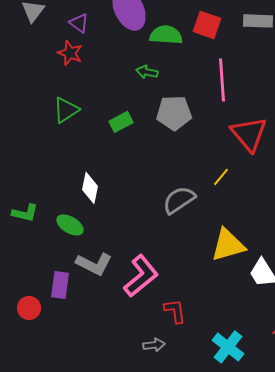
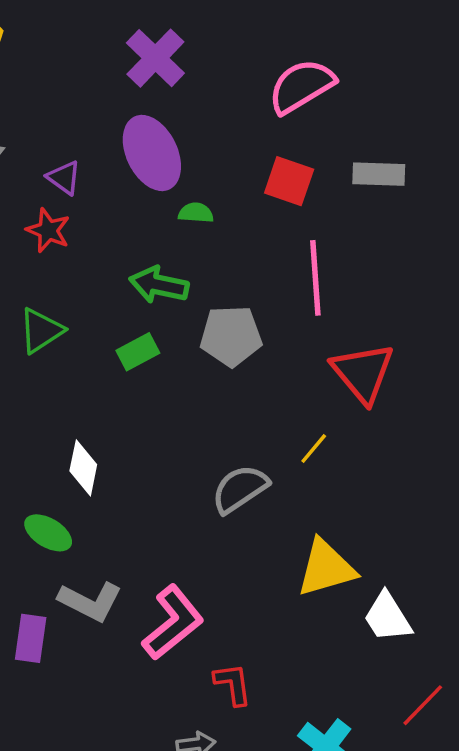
green semicircle: (166, 35) -> (196, 213), moved, size x0.6
green arrow: (147, 72) -> (159, 285), moved, size x1.5

